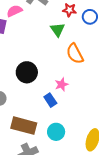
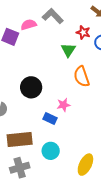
blue rectangle: (50, 100) -> (50, 119), turned -40
brown rectangle: (24, 126) -> (20, 140), turned -30

